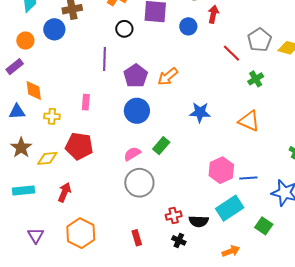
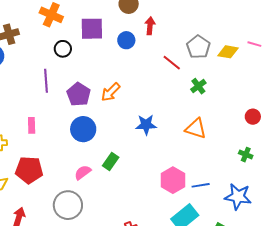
gray circle: (139, 183) -> (68, 205), moved

